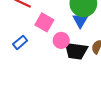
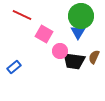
blue rectangle: (20, 42) -> (14, 67), moved

